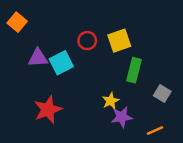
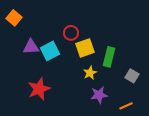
yellow square: (119, 41) -> (85, 48), moved
yellow star: (111, 101) -> (90, 73), moved

